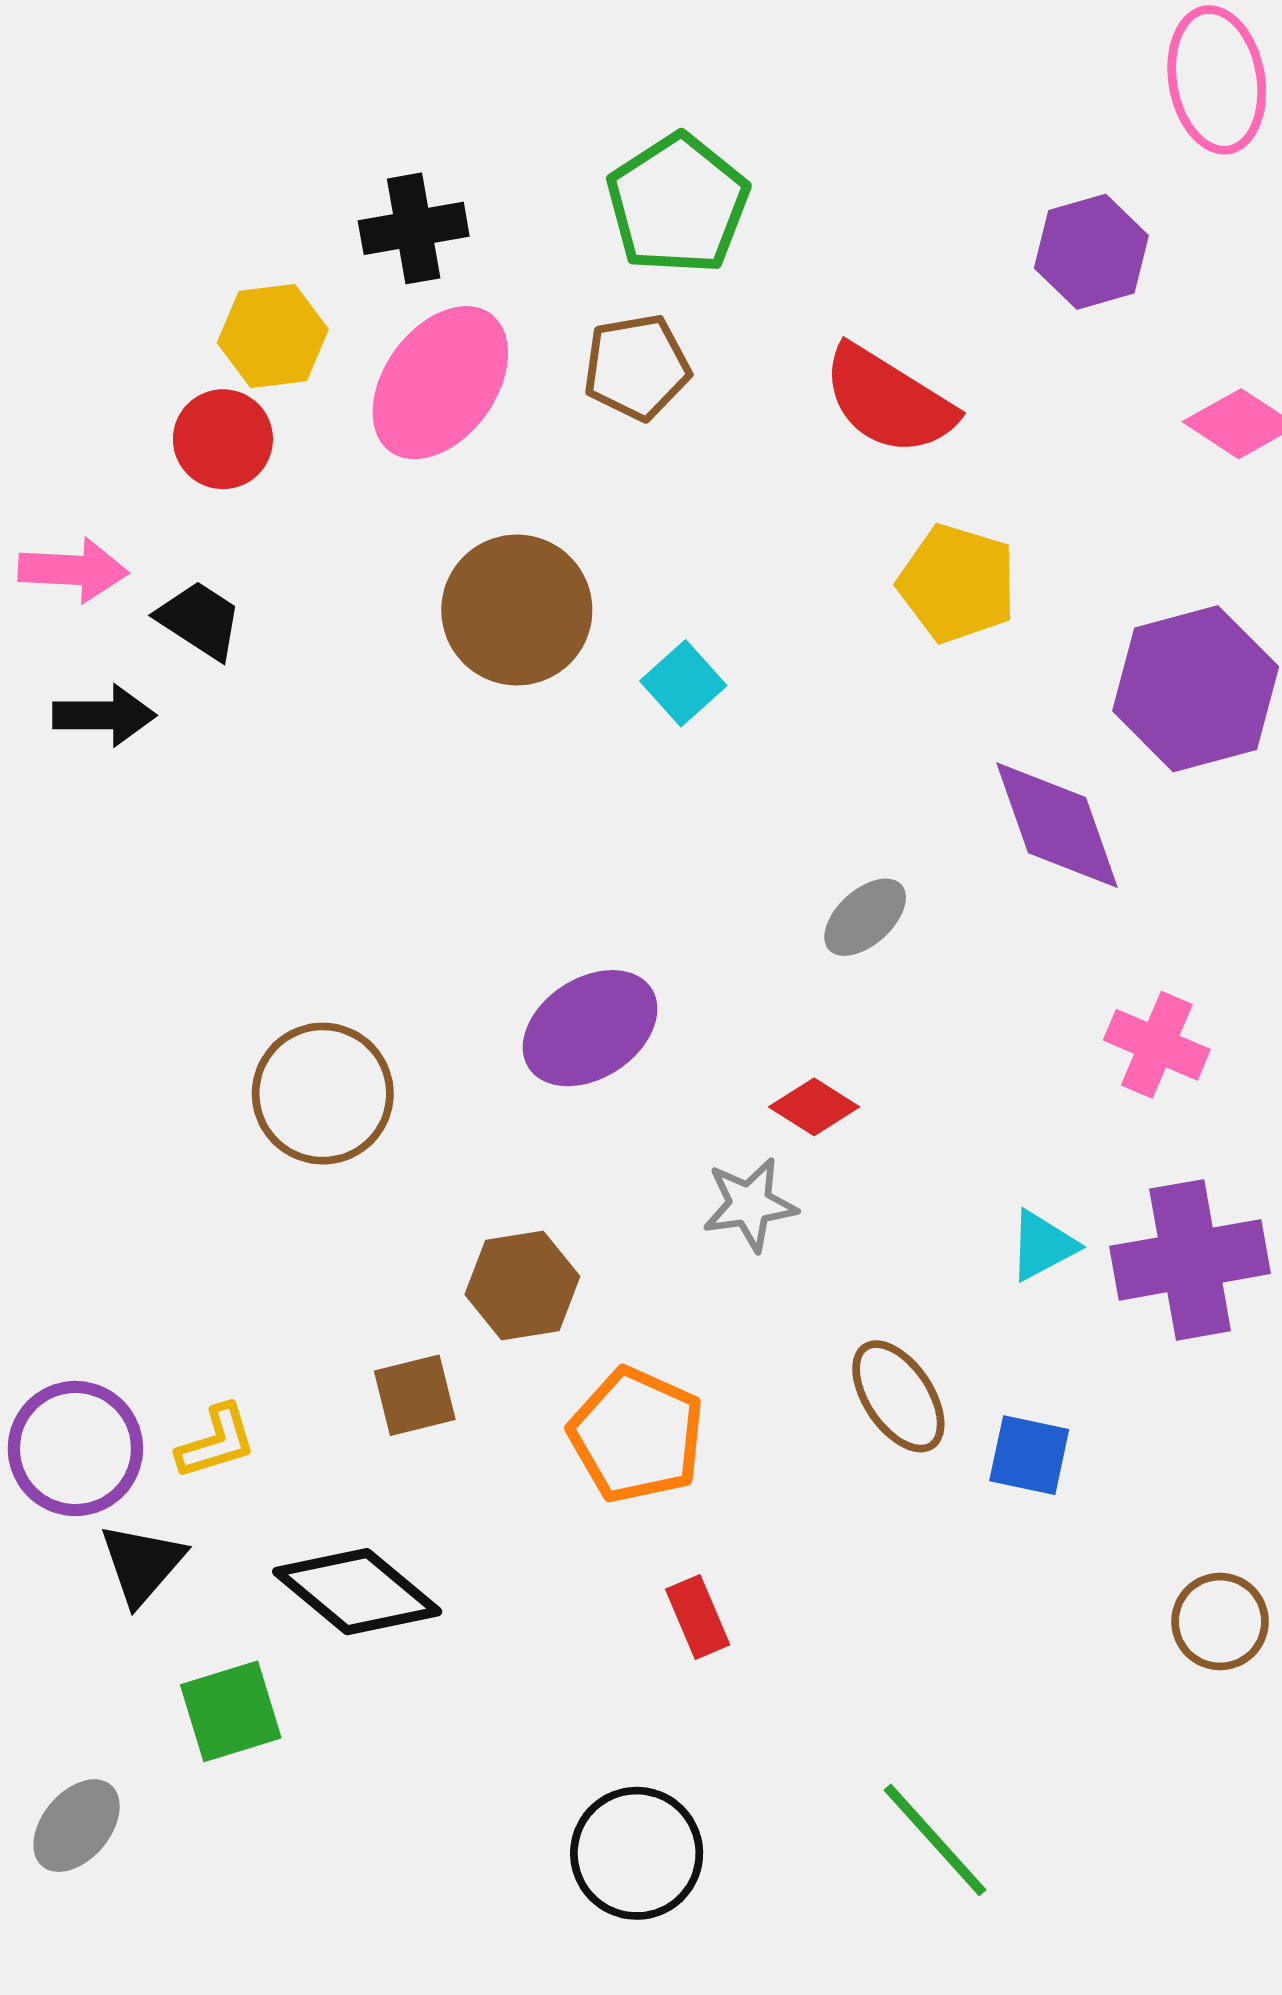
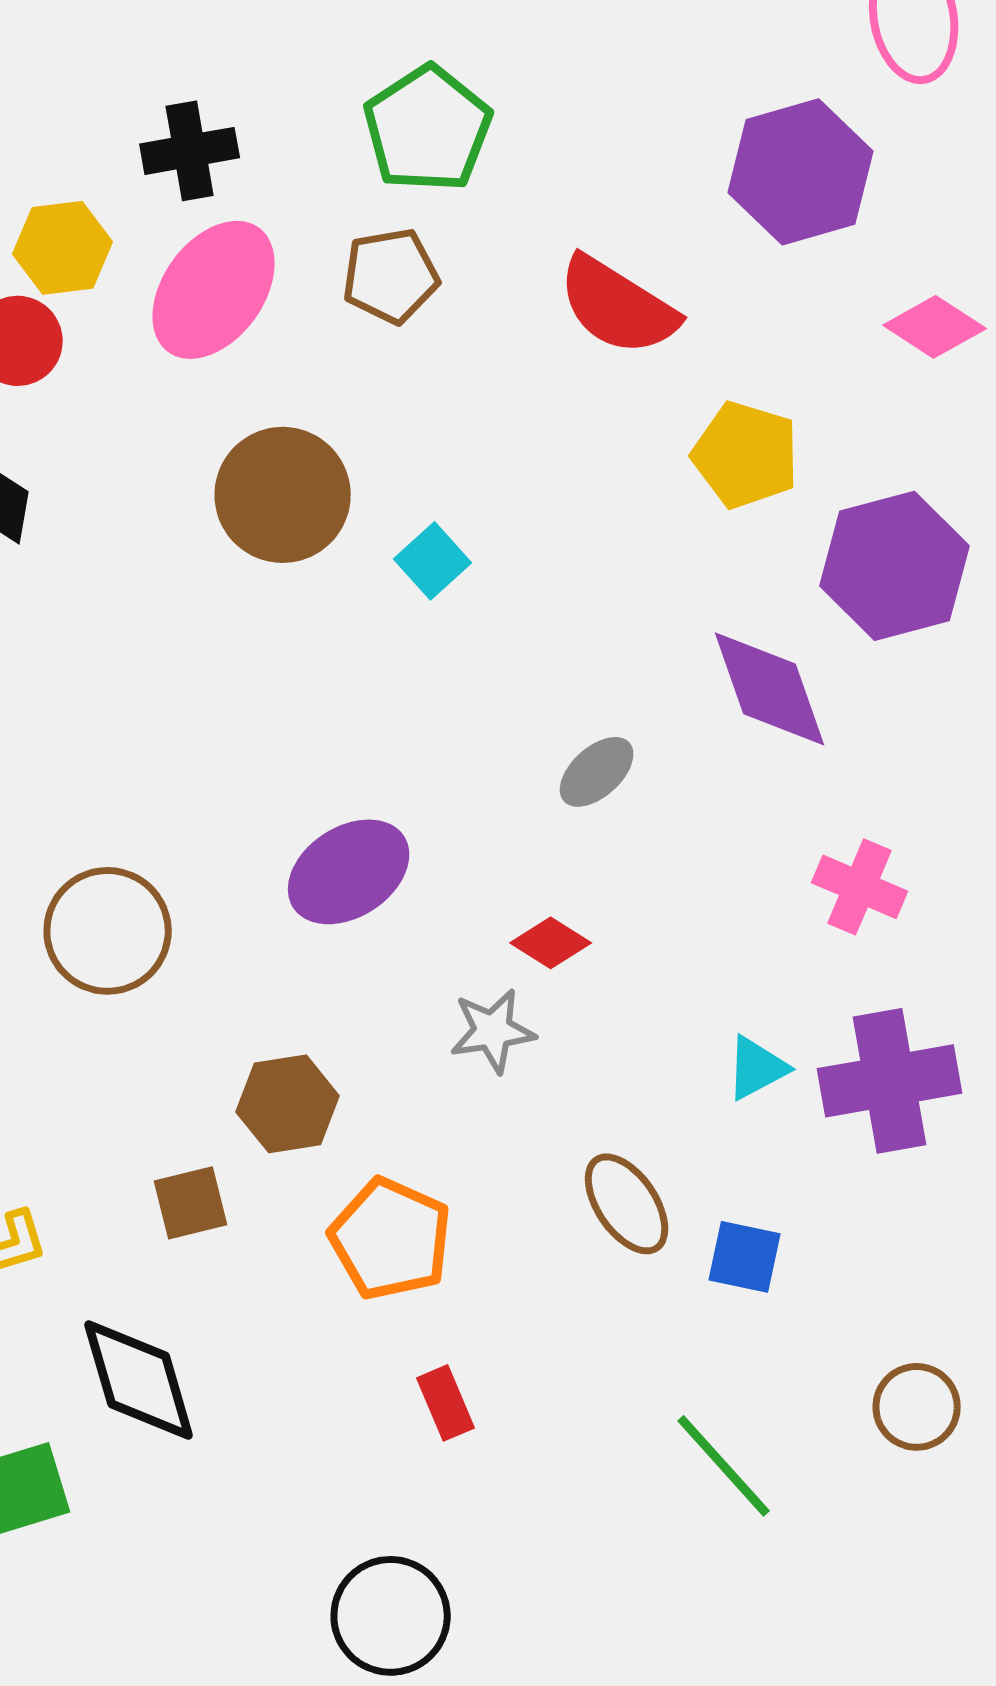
purple hexagon: (1091, 252) -> (801, 172), size x1.4
yellow pentagon: (957, 583) -> (746, 455), moved
black diamond: (357, 1592) -> (139, 1380), turned 34
green line: (935, 1840) -> (724, 1466), moved

